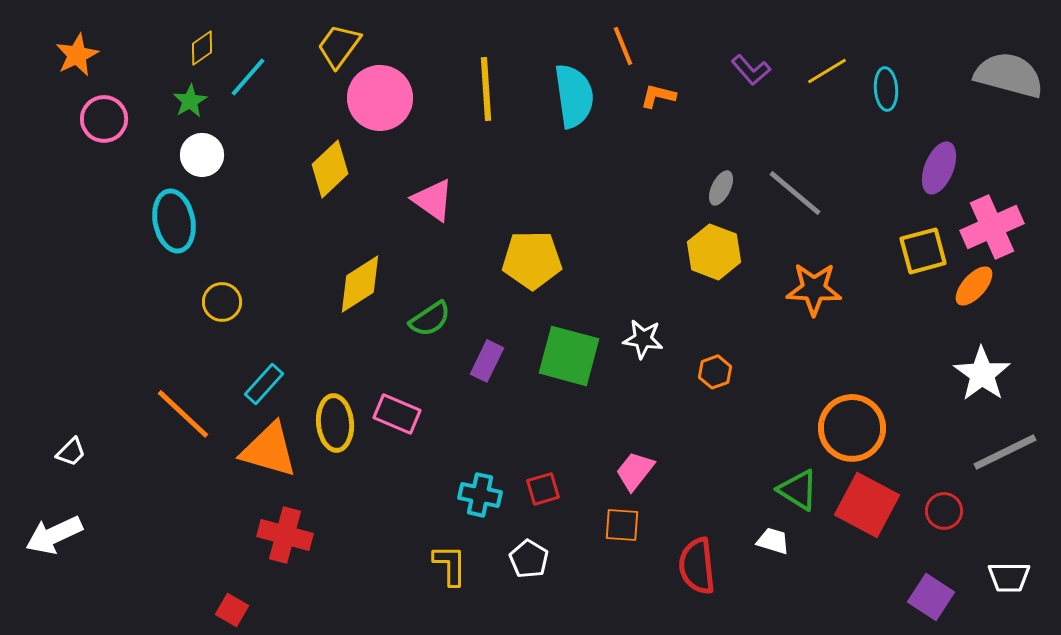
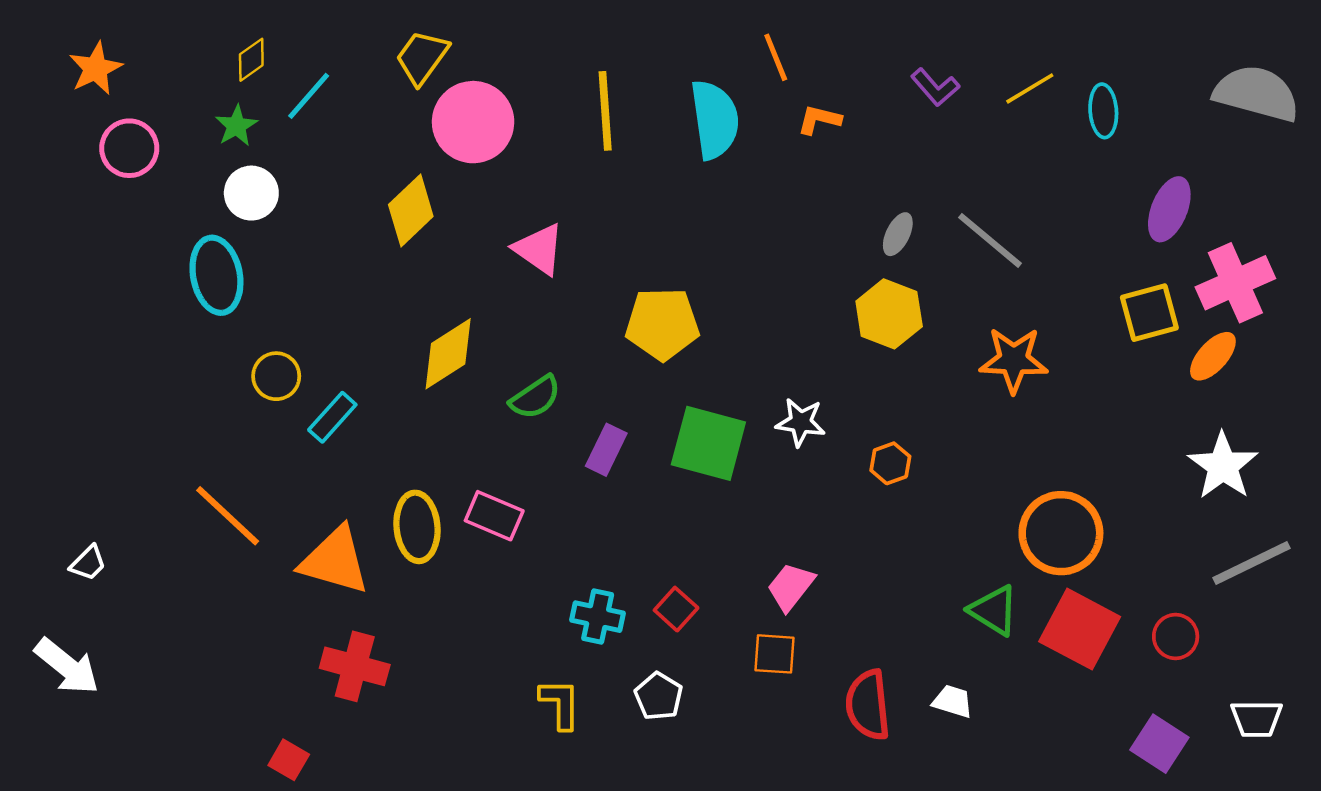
cyan rectangle: (264, 384) -> (332, 417), moved
red square: (543, 489) -> (676, 609), turned -32
white arrow: (54, 535) -> (67, 666), turned -116
white trapezoid: (773, 541) -> (953, 701), moved

